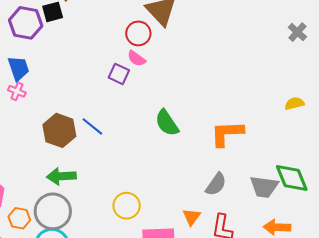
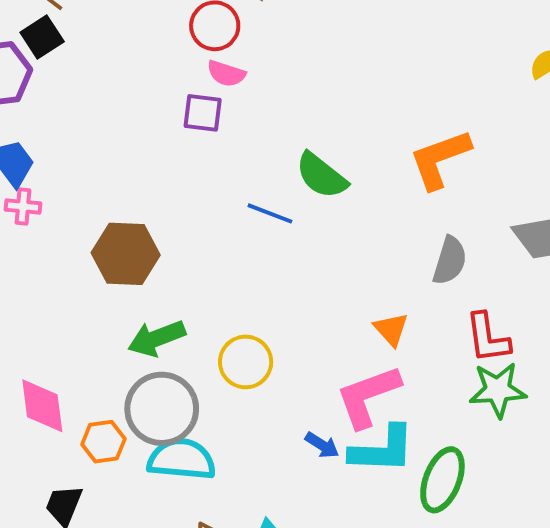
blue line: (92, 126) -> (270, 213), moved
yellow circle: (127, 206) -> (246, 362), moved
orange triangle: (192, 217) -> (391, 329), moved

